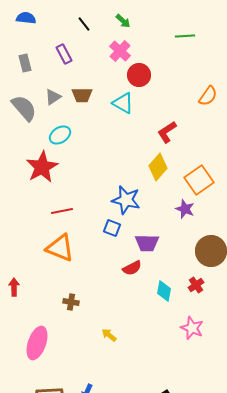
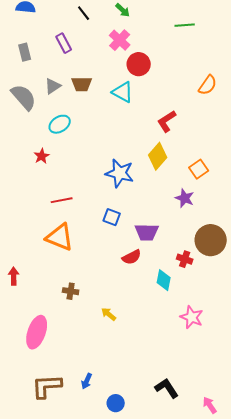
red star: (42, 167) -> (42, 156), size x0.5
orange square: (199, 180) -> (199, 169), size x0.7
blue star: (126, 200) -> (120, 173), moved
red cross: (196, 285) -> (185, 259), moved, turned -35
yellow arrow: (109, 335) -> (109, 314), moved

